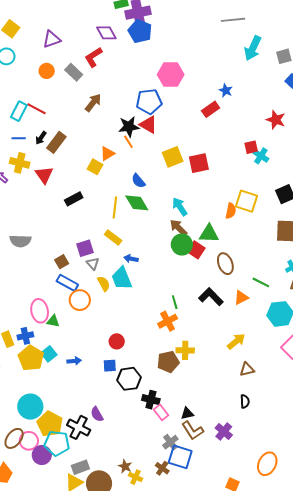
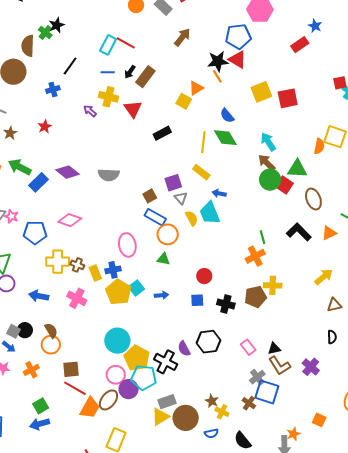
green triangle: (53, 321) -> (163, 259), moved
black hexagon: (129, 379) -> (208, 342), moved
black cross: (151, 400) -> (226, 304), moved
brown ellipse: (14, 438) -> (108, 400), moved

